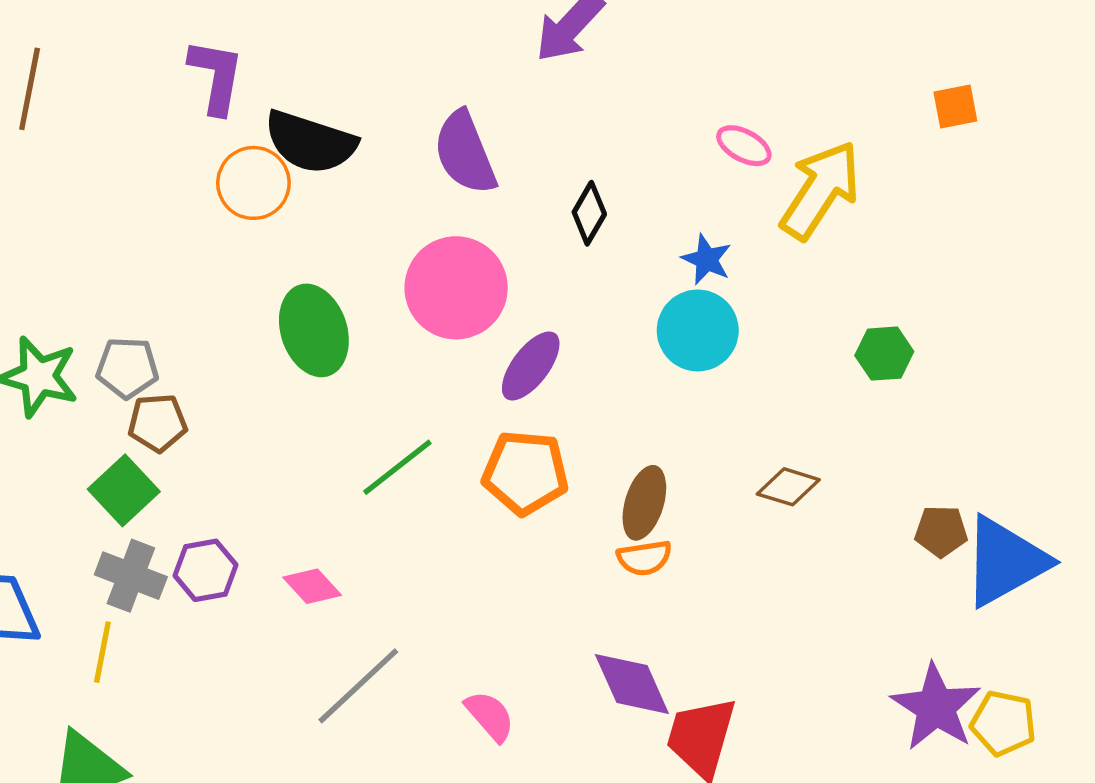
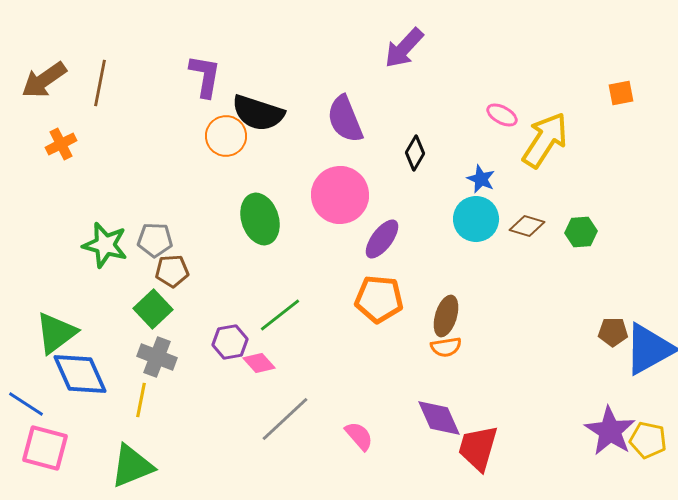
green line: (397, 467) -> (280, 315), moved
brown diamond: (788, 487) -> (527, 226), moved
purple hexagon: (206, 570) -> (230, 342), moved

